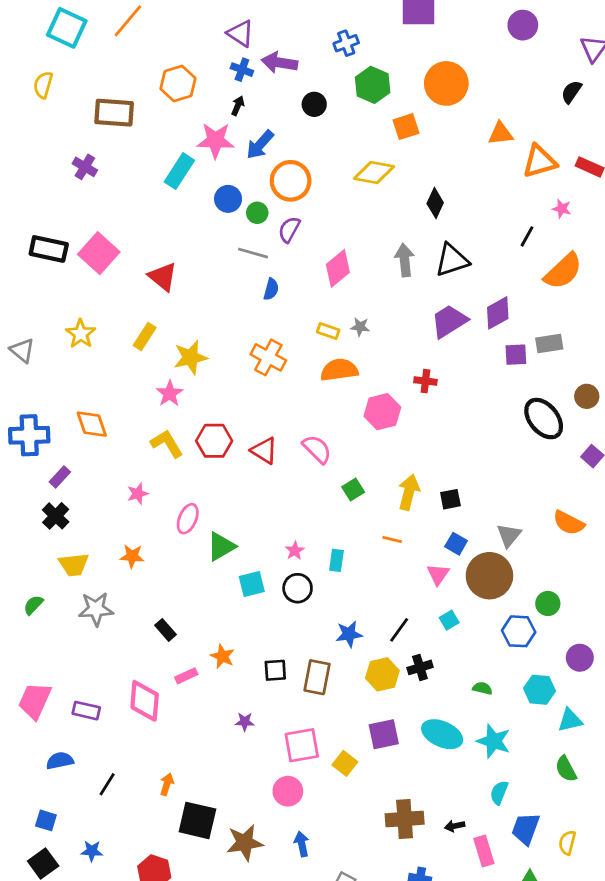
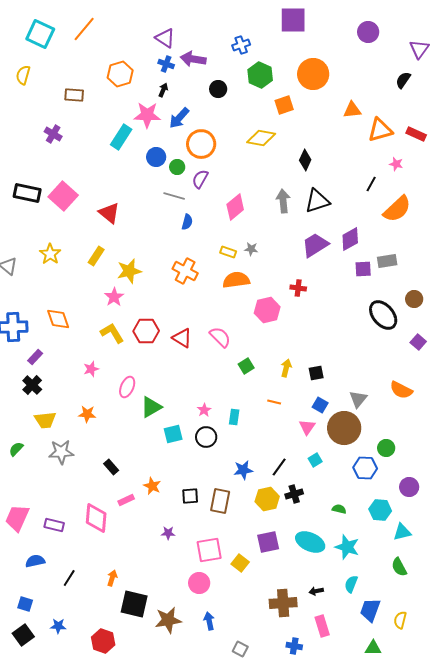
brown rectangle: (114, 113) -> (74, 95), size x0.7
yellow arrow: (409, 492) -> (286, 368), size x0.7
black arrow: (455, 826) -> (316, 591), moved
pink rectangle: (484, 851) -> (322, 626), moved

